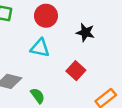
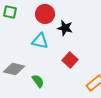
black star: (85, 32) -> (65, 28), moved

